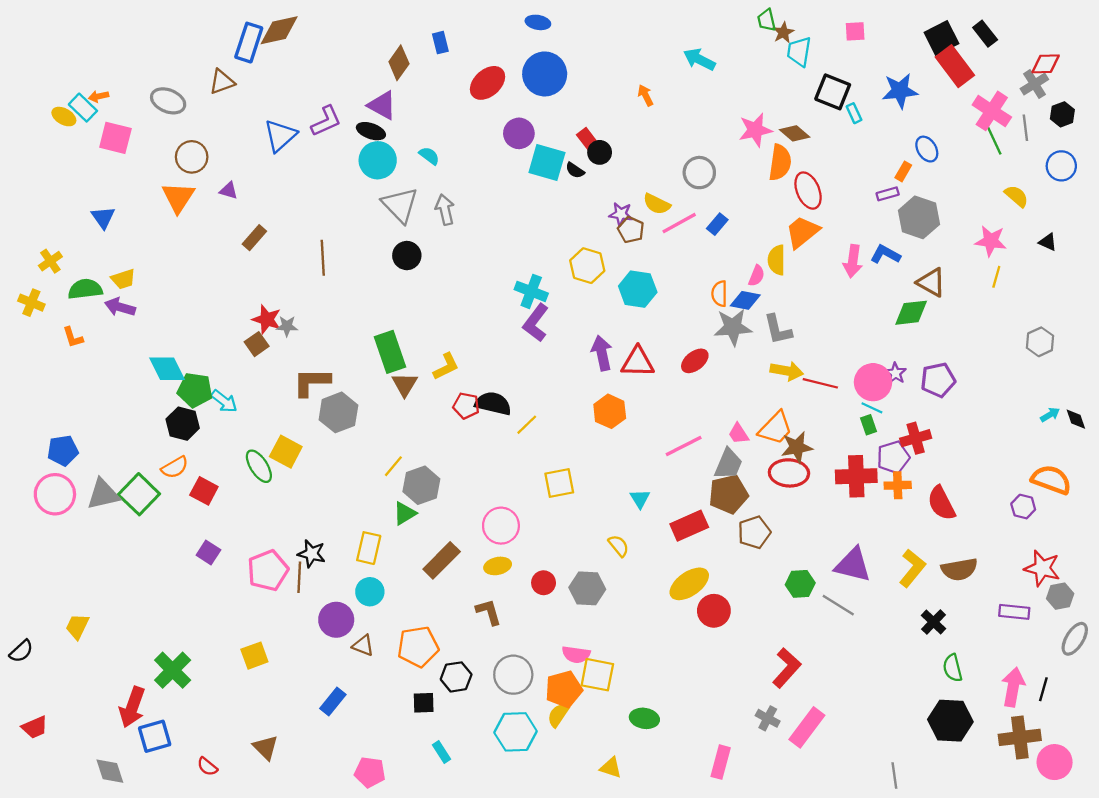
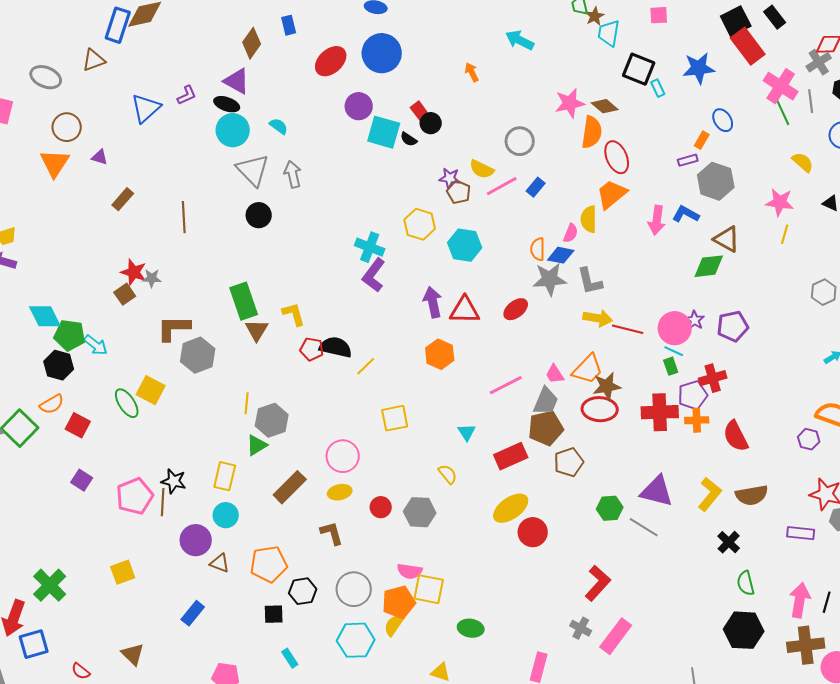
purple L-shape: (326, 121) -> (187, 95), size x0.7
yellow L-shape: (446, 366) -> (294, 314), turned -80
yellow line: (393, 466) -> (247, 403), turned -35

